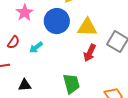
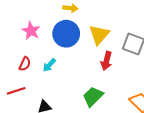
yellow triangle: (87, 27) -> (99, 35), turned -40
green trapezoid: (71, 84) -> (93, 96), turned -110

